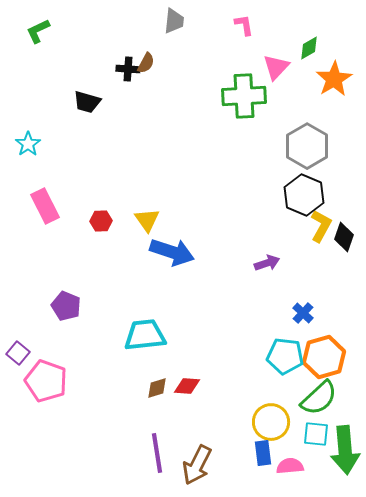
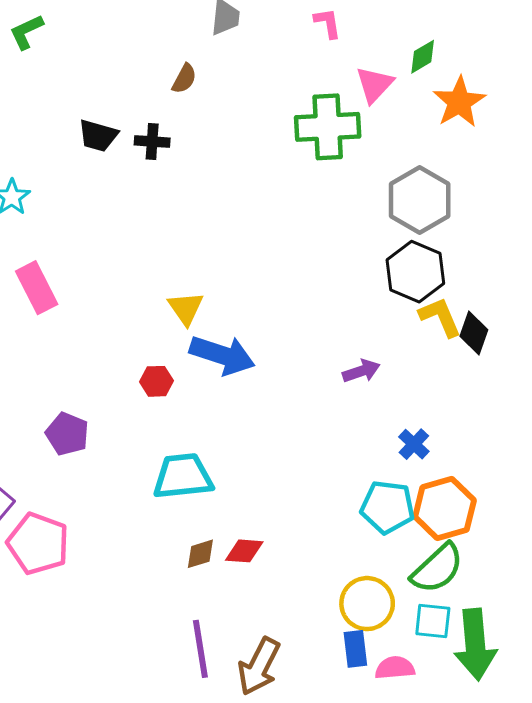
black cross: (128, 69) -> (152, 141), moved
red hexagon: (101, 221) -> (157, 381), moved
yellow L-shape: (321, 226) -> (440, 317), turned -52

